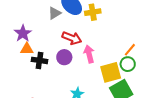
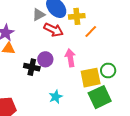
red arrow: (72, 38) -> (54, 30), moved
orange line: (130, 50) -> (91, 31), moved
black cross: (39, 60) -> (32, 67), moved

